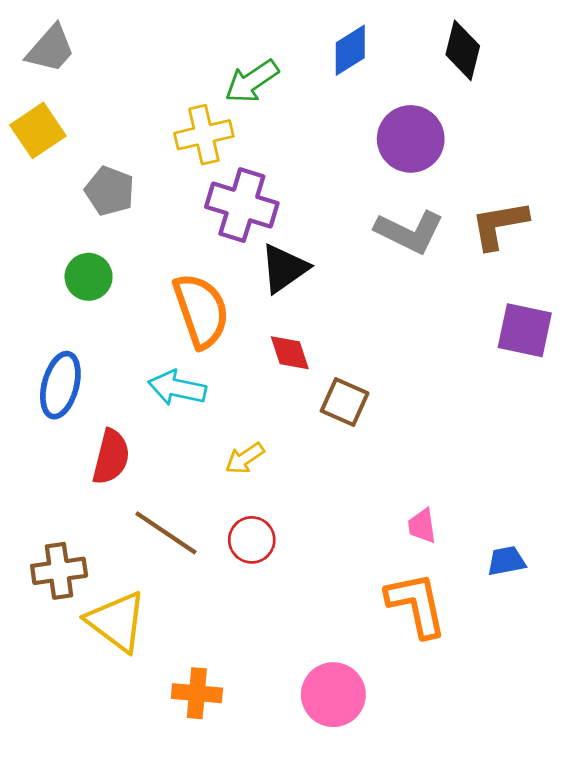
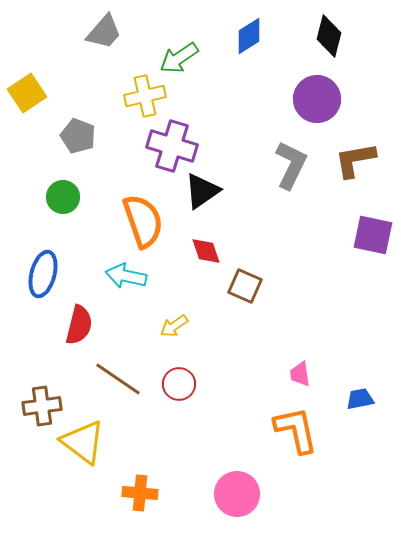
gray trapezoid: (51, 49) -> (104, 32), moved
purple circle: (411, 139) -> (317, 99), moved
gray L-shape: (409, 232) -> (291, 165), turned -90

